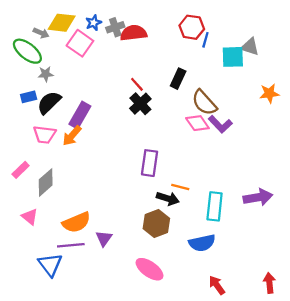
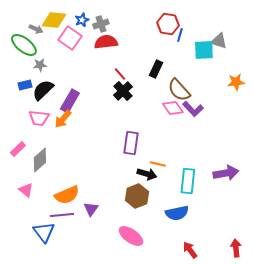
red semicircle: (134, 33) -> (106, 42), moved

